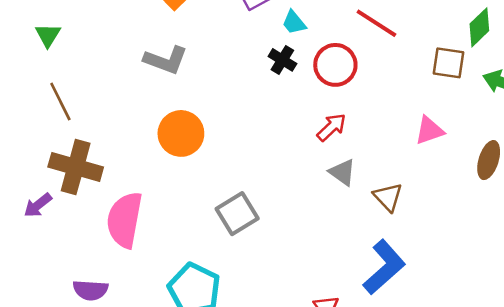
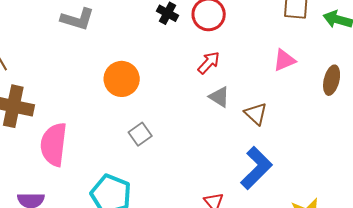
orange circle: (181, 133) -> (122, 79), moved
gray square: (237, 214) -> (140, 134), size x0.7

